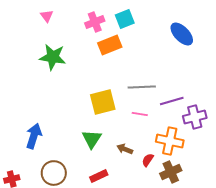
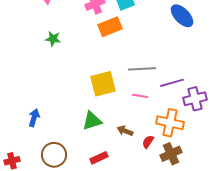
green star: (53, 57) -> (53, 39), size x0.6
blue arrow: (34, 136) -> (34, 118), size x0.7
green triangle: (92, 139) -> (92, 121), turned 40

